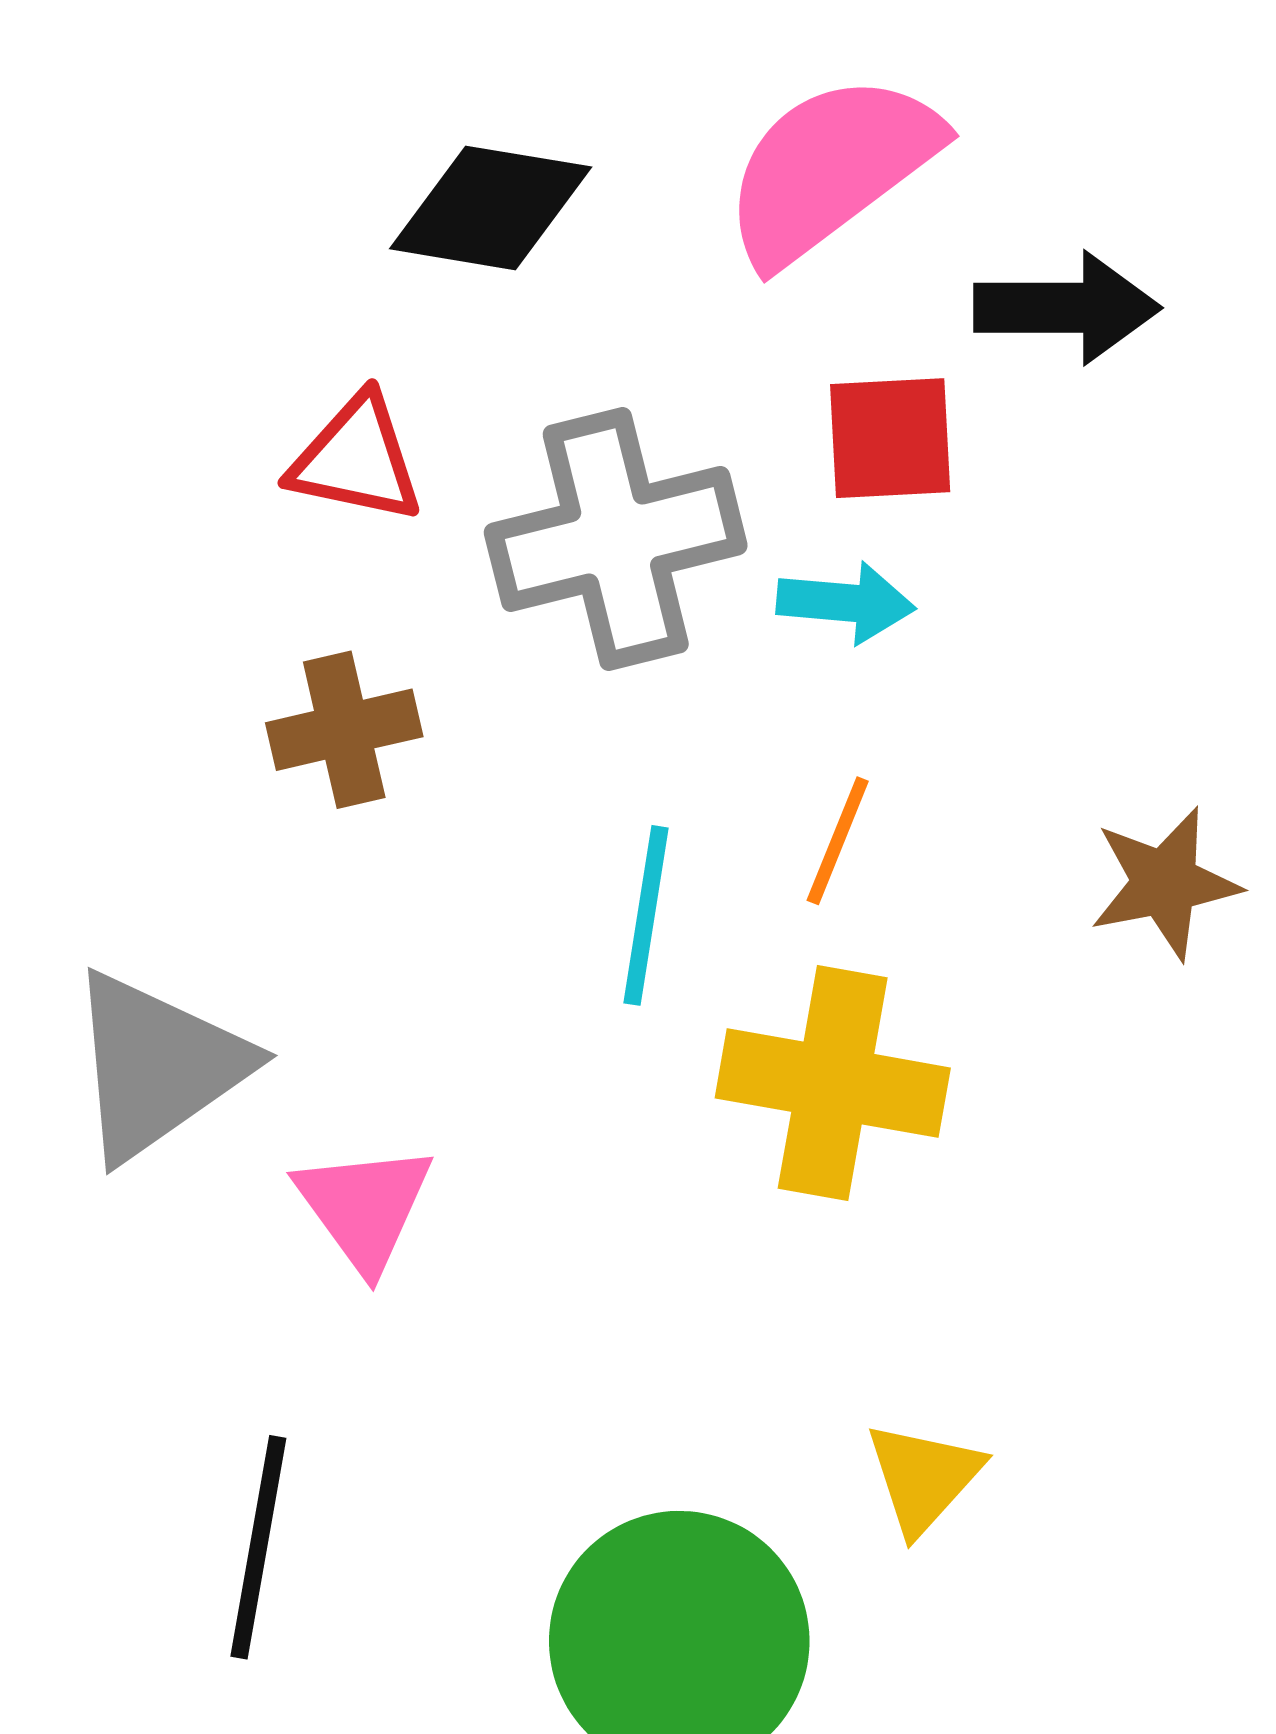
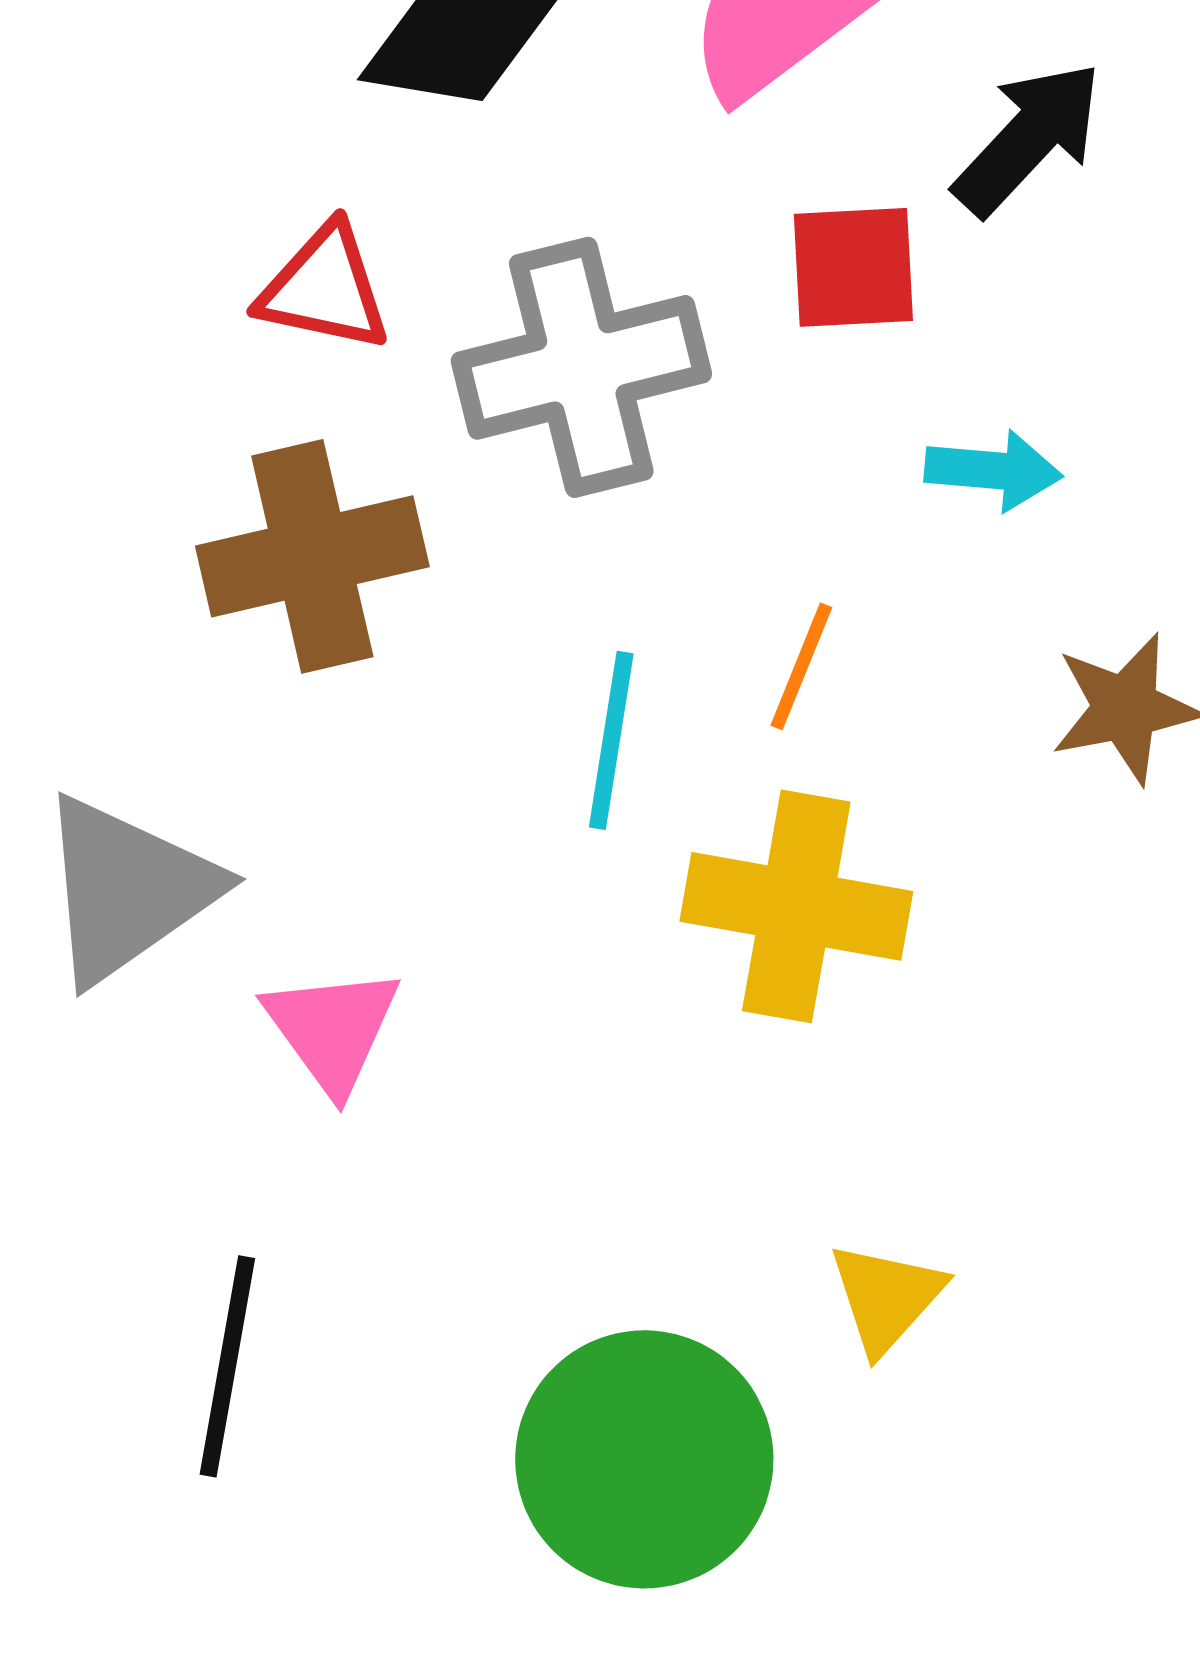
black arrow: (1067, 308) -> (1028, 138), turned -47
cyan arrow: (846, 603) -> (993, 470), moved
brown cross: (344, 730) -> (312, 556), size x1.5

